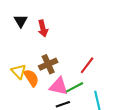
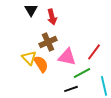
brown cross: (48, 64) -> (48, 42), moved
pink triangle: (59, 86) -> (67, 57), moved

